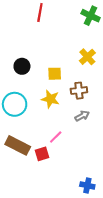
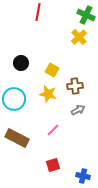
yellow cross: (87, 57) -> (79, 37), moved
yellow square: (55, 74) -> (52, 70), turned 32
red square: (42, 154) -> (53, 165), moved

